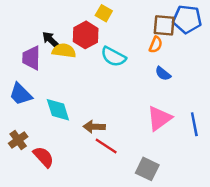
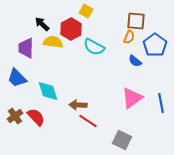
blue pentagon: (187, 19) -> (155, 45), moved, turned 30
black arrow: (51, 40) -> (42, 24), moved
red semicircle: (43, 157) -> (36, 117), moved

